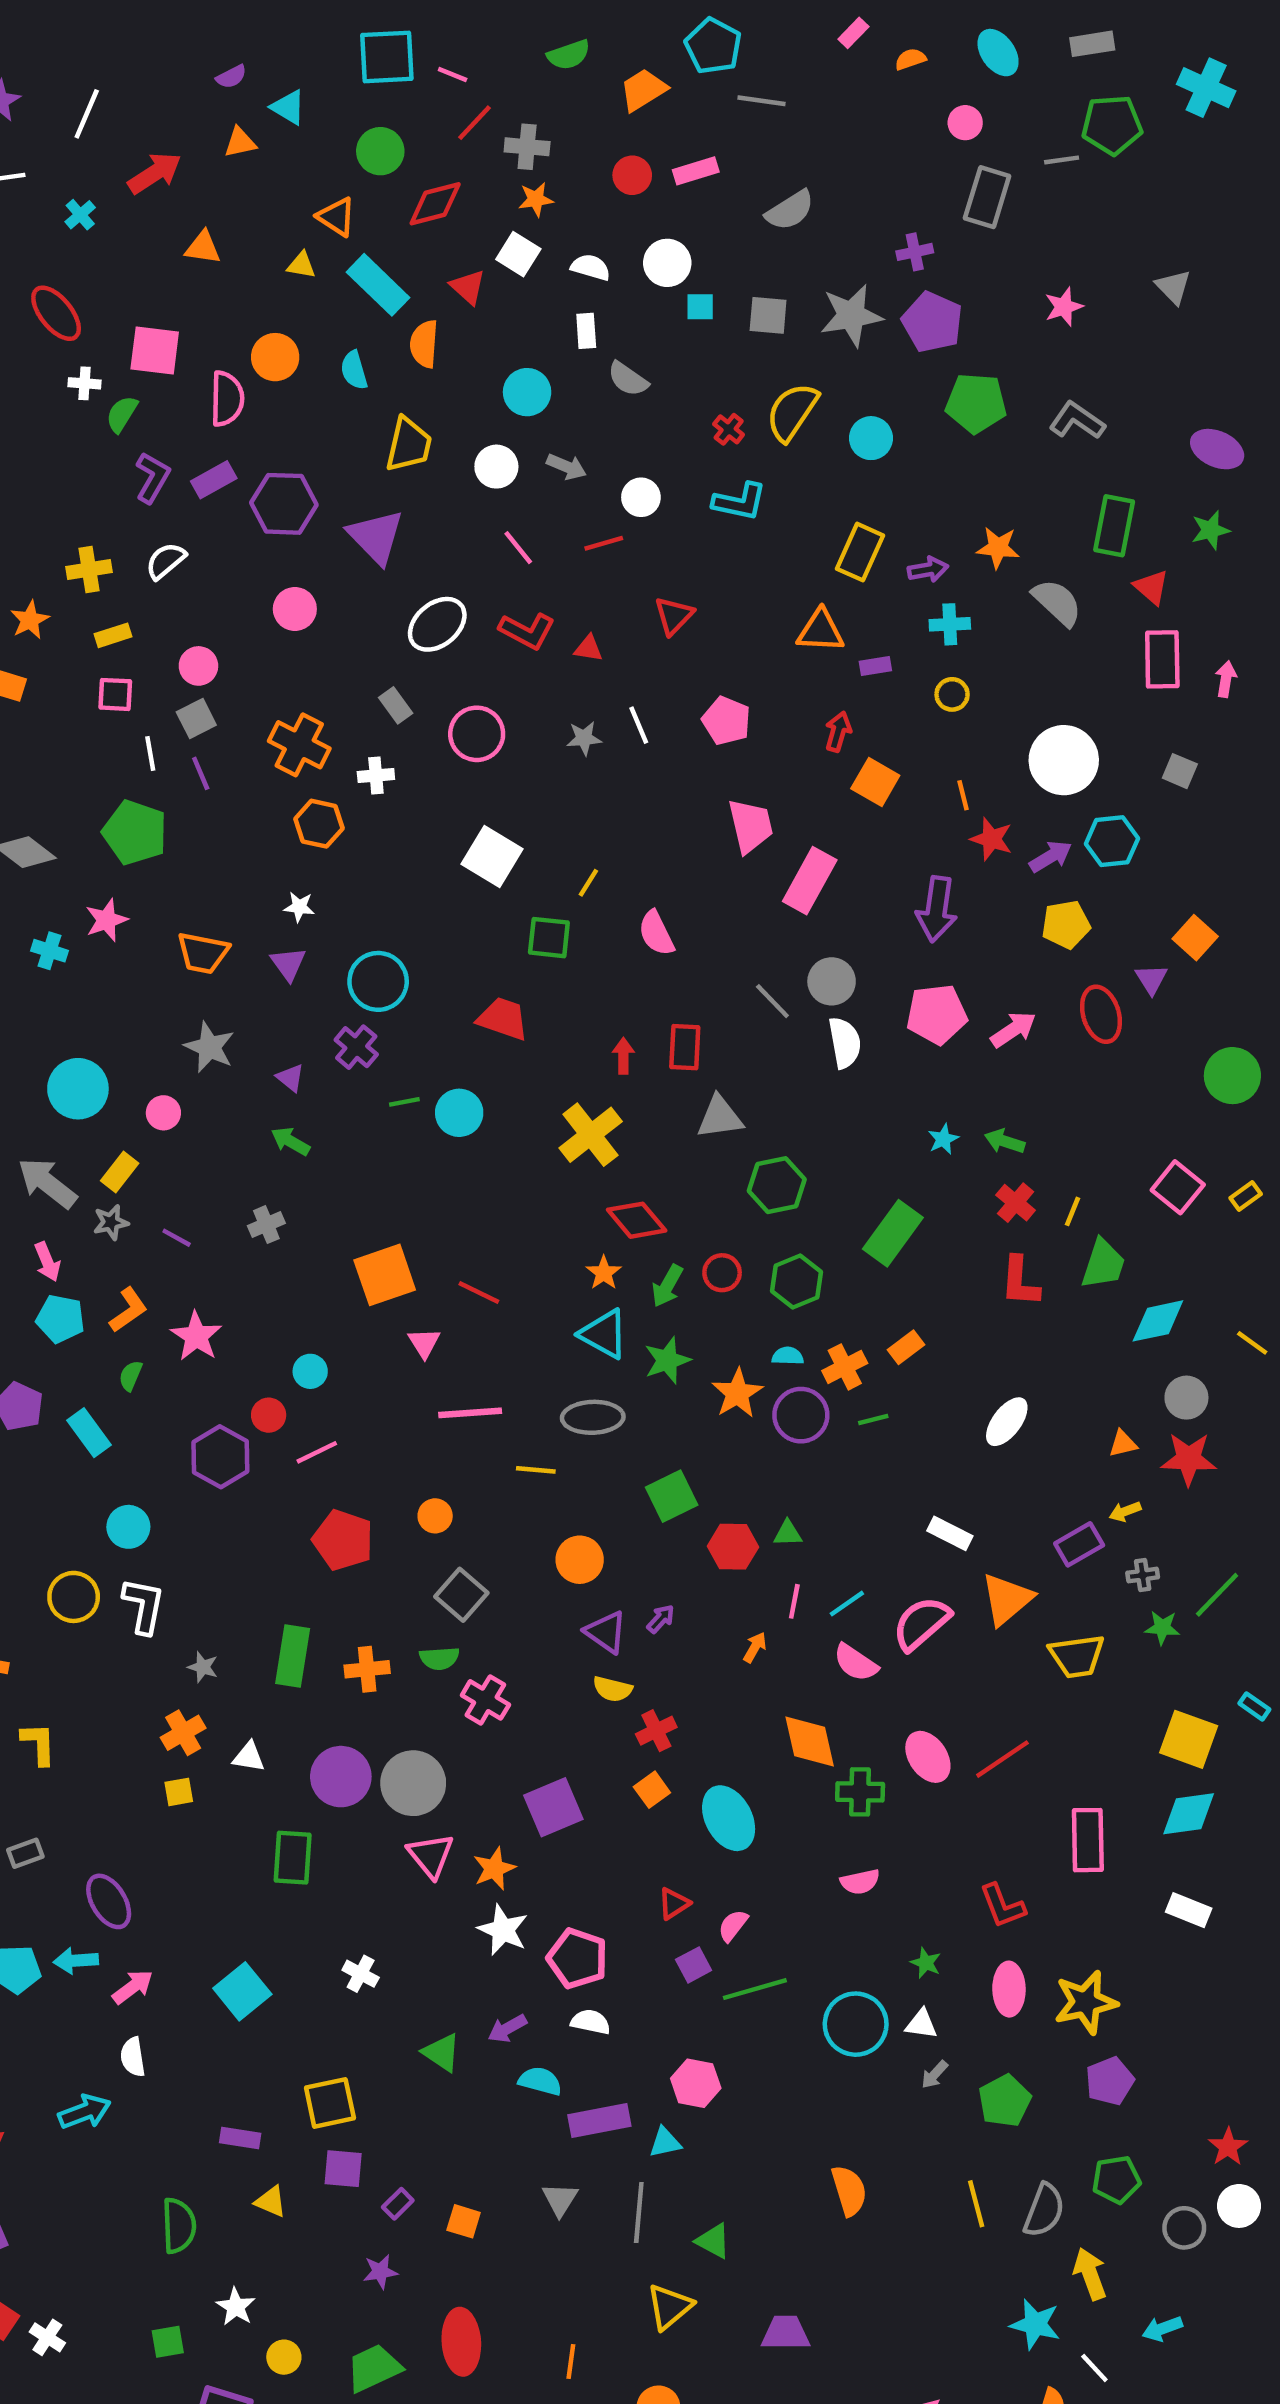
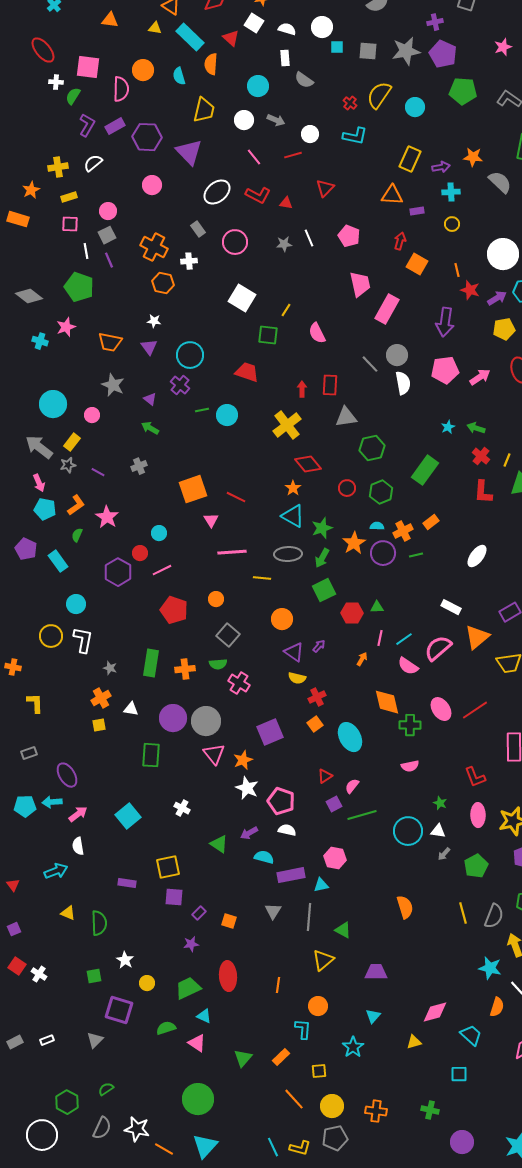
green arrow: (667, 1286) -> (322, 558), moved
yellow triangle: (271, 2202) -> (68, 913), moved

